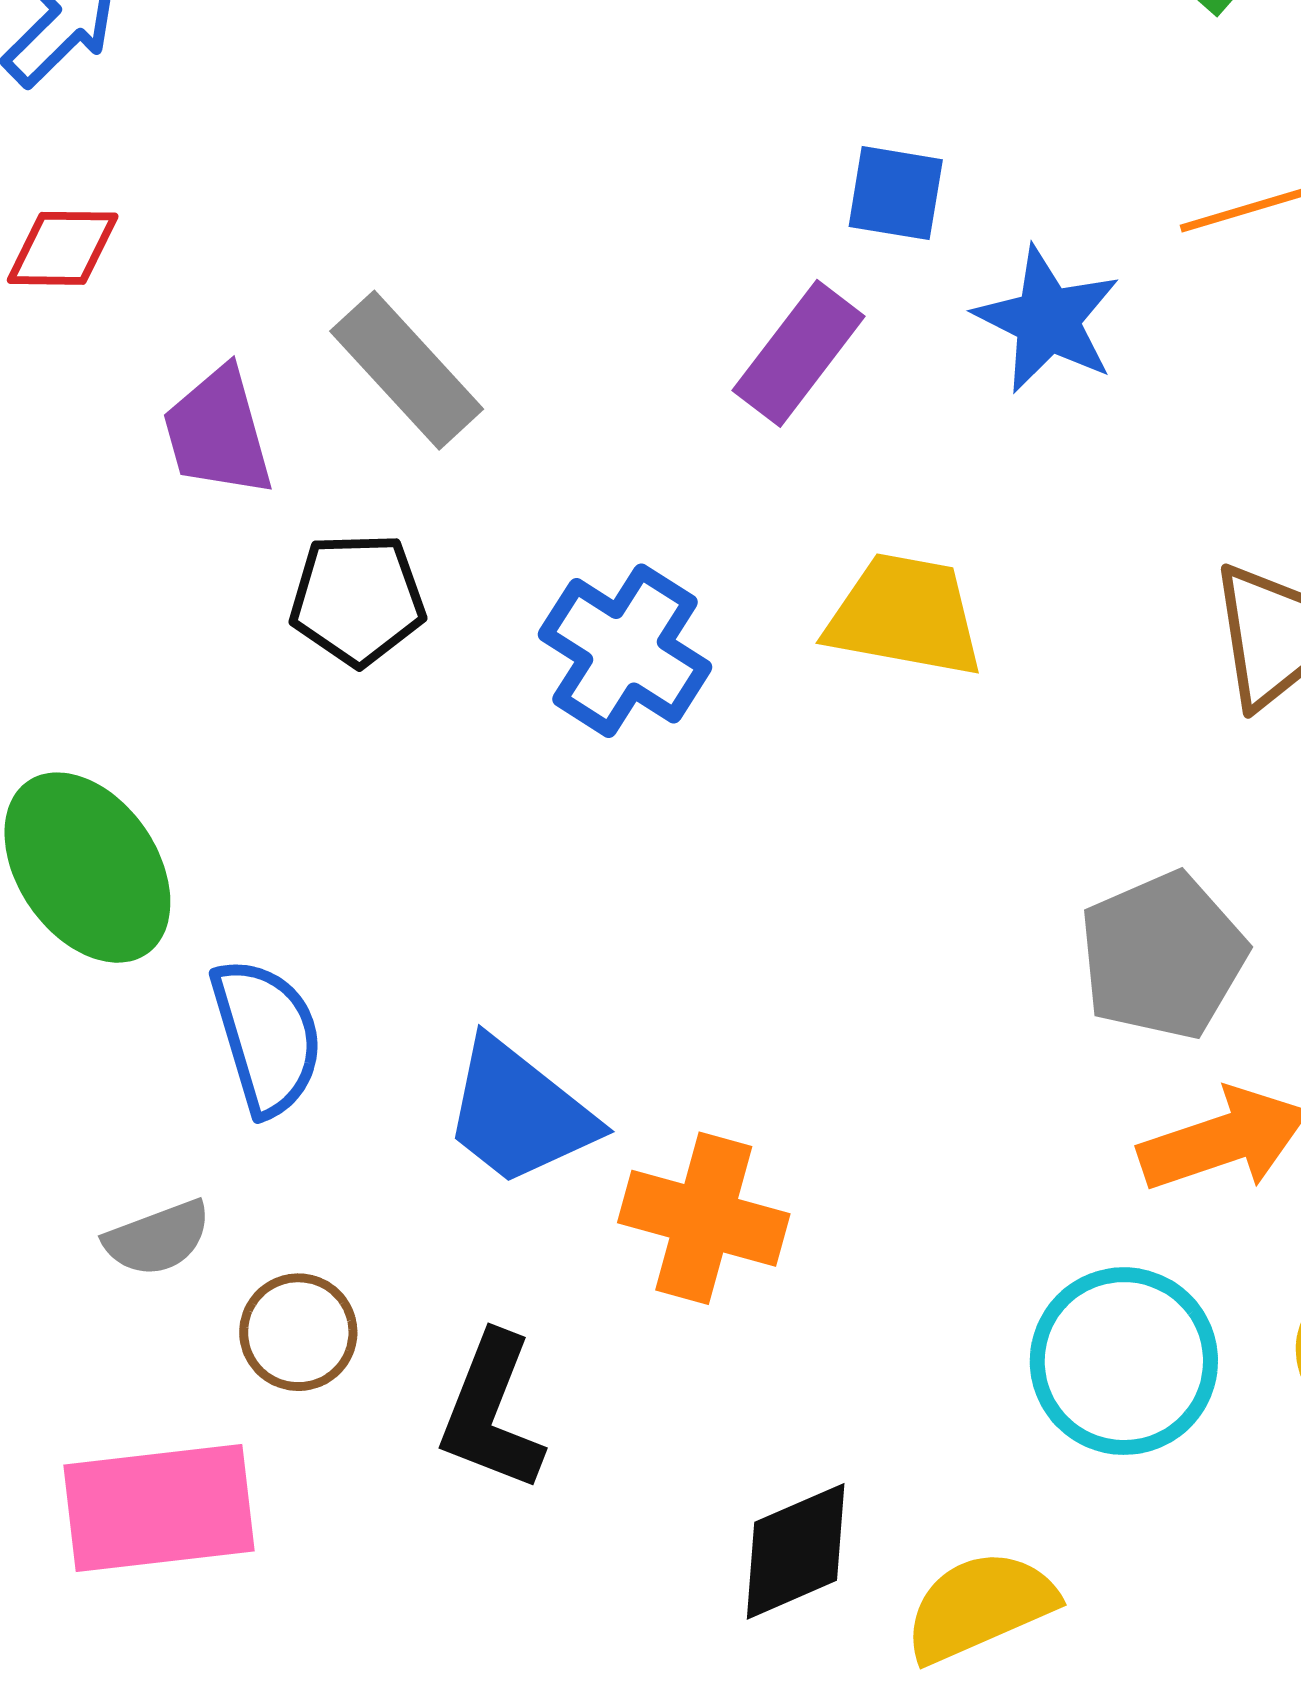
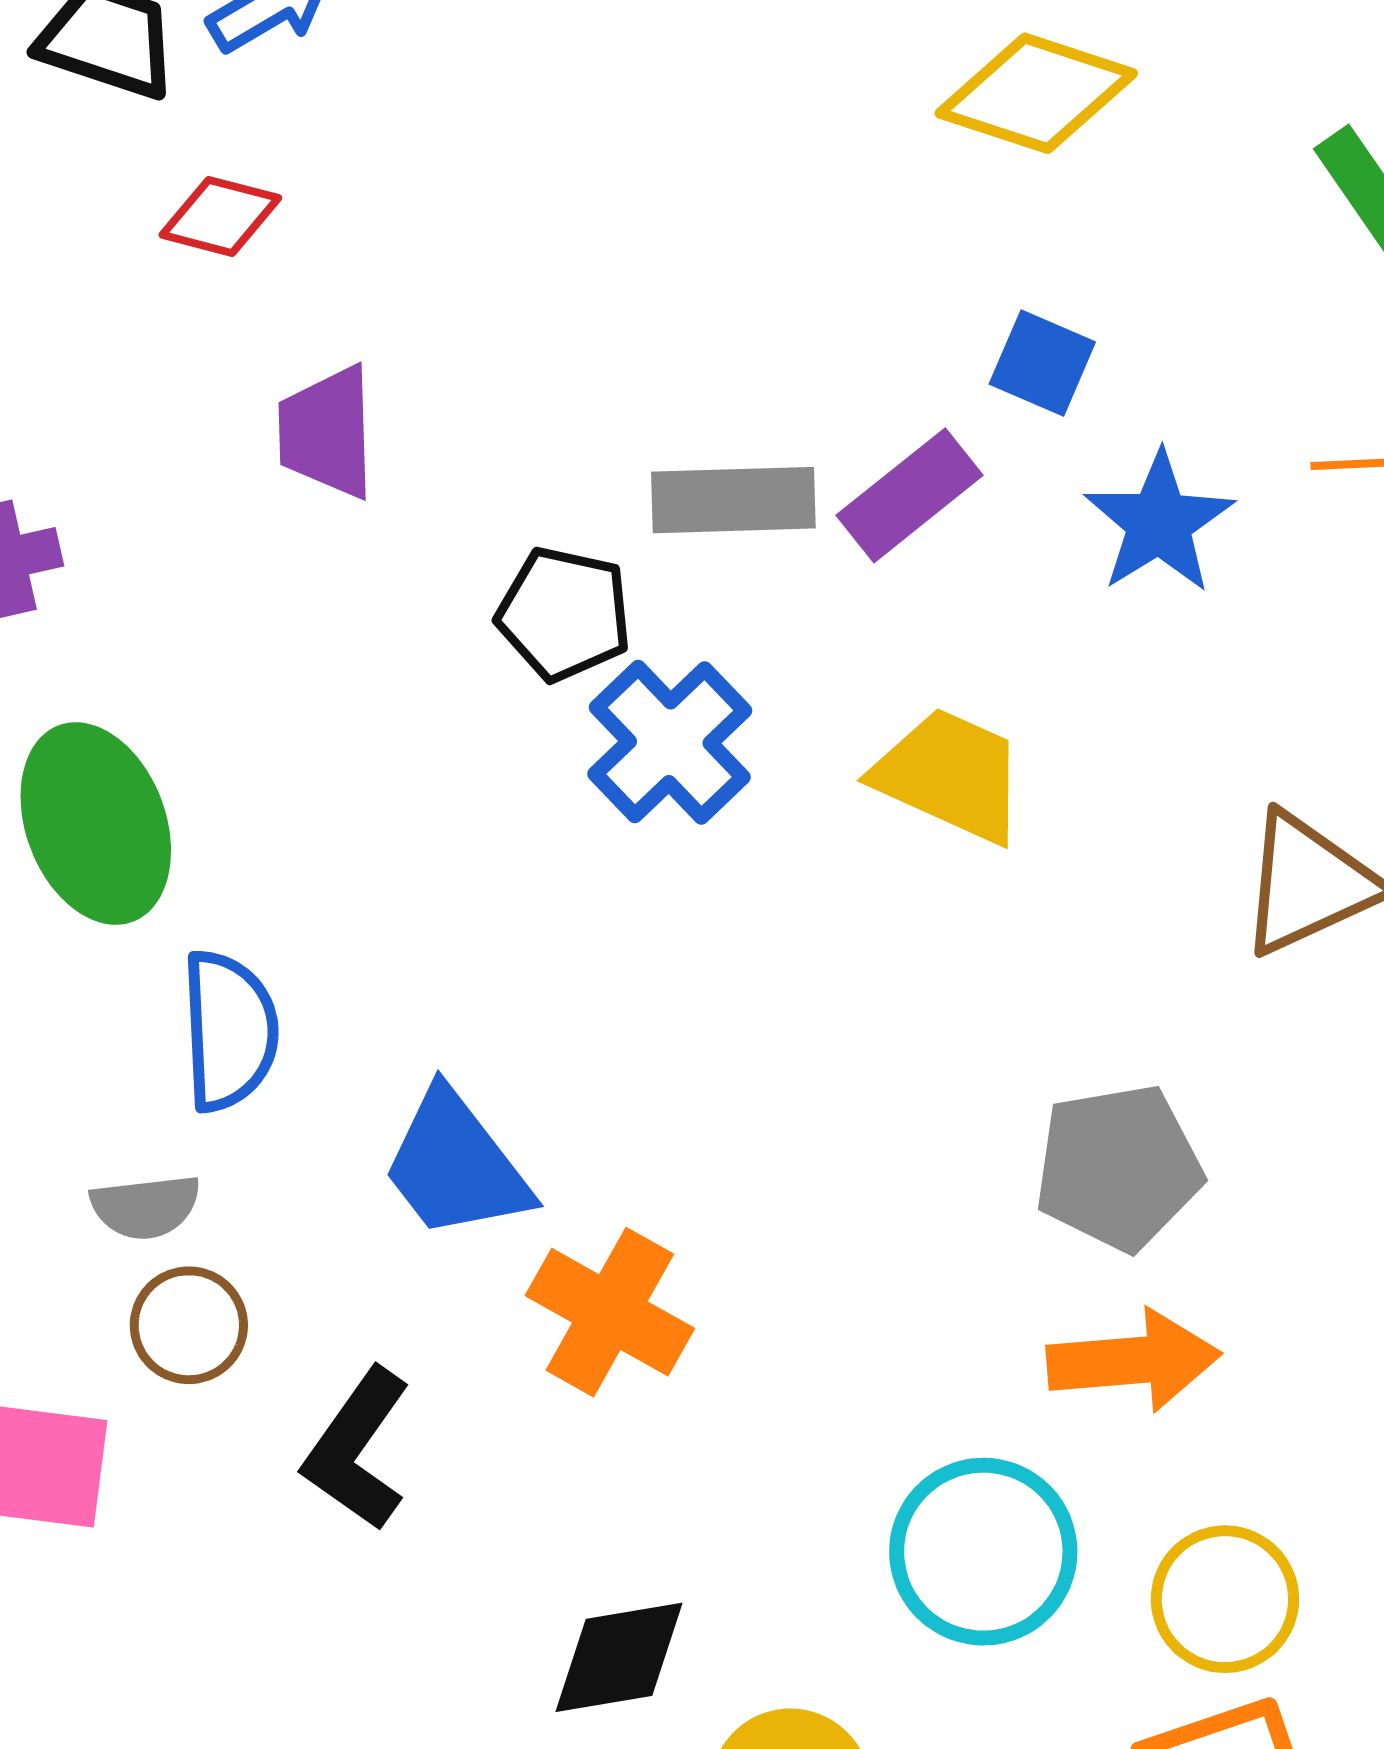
gray rectangle: (407, 370) -> (733, 500), moved, turned -63
black pentagon: (357, 599) -> (564, 614), moved
gray semicircle: (158, 1238) -> (146, 1207), moved

